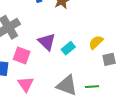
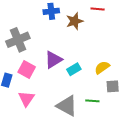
purple triangle: (47, 42) -> (53, 60), turned 36
green line: (92, 87) -> (92, 101), moved

